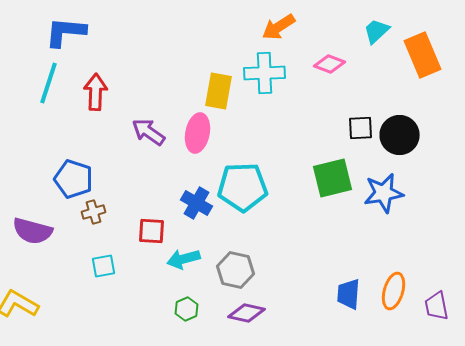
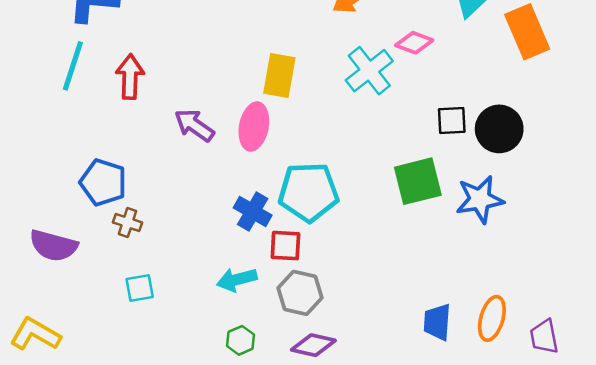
cyan cross: (264, 73) -> (369, 71), moved, turned -36
brown cross: (94, 212) -> (128, 222), turned 35
red square: (152, 231) -> (285, 246), moved

